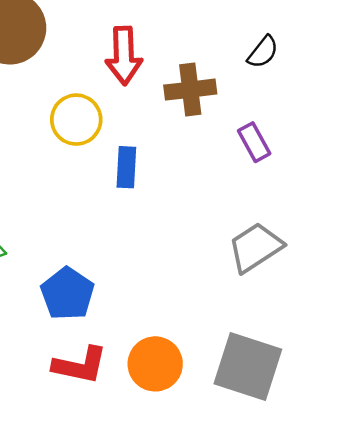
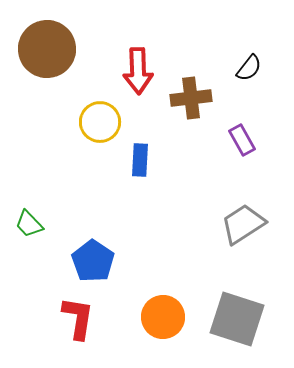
red L-shape: (80, 365) -> (78, 318), moved, turned -93

